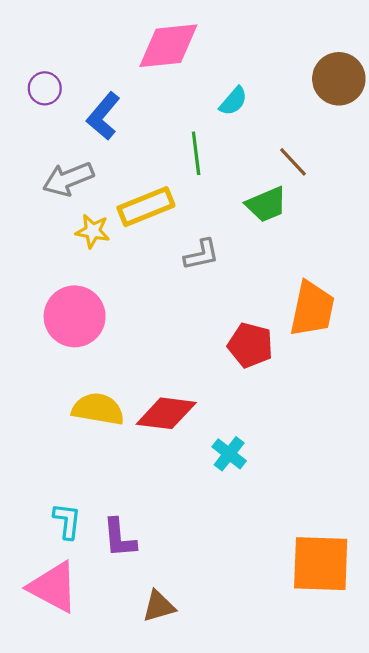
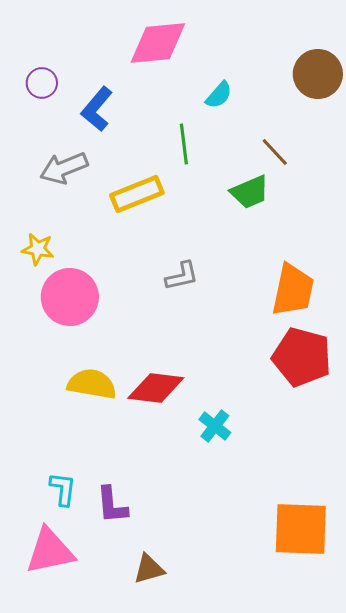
yellow star: (93, 231) -> (38, 249), moved
gray L-shape: (201, 255) -> (182, 276), moved
red pentagon: (250, 345) -> (302, 357), moved, size x1.4
pink triangle: (53, 587) -> (50, 551), turned -40

